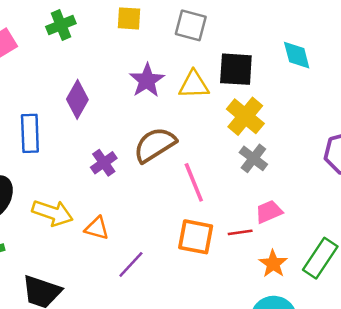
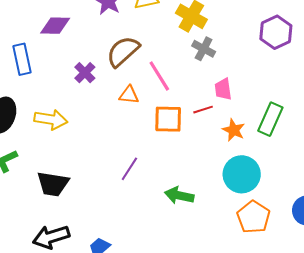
purple diamond: (77, 99) -> (55, 26), turned 72
pink trapezoid: (269, 212) -> (223, 89), turned -65
orange triangle: (97, 228) -> (129, 95), moved
purple line: (131, 264) -> (129, 169), moved

